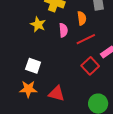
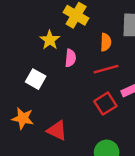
pink semicircle: (63, 30) -> (70, 58), moved
white square: (33, 66) -> (36, 79), moved

